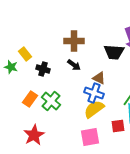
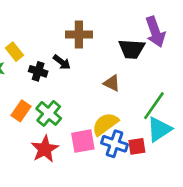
black arrow: (74, 65) -> (62, 62), moved
blue cross: (94, 93) -> (114, 144), moved
red star: (34, 135) -> (45, 149), moved
pink square: (90, 137) -> (83, 141), moved

